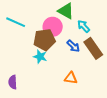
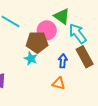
cyan arrow: (84, 26) -> (78, 34), size x1.5
blue arrow: (73, 46) -> (63, 61), moved, turned -136

